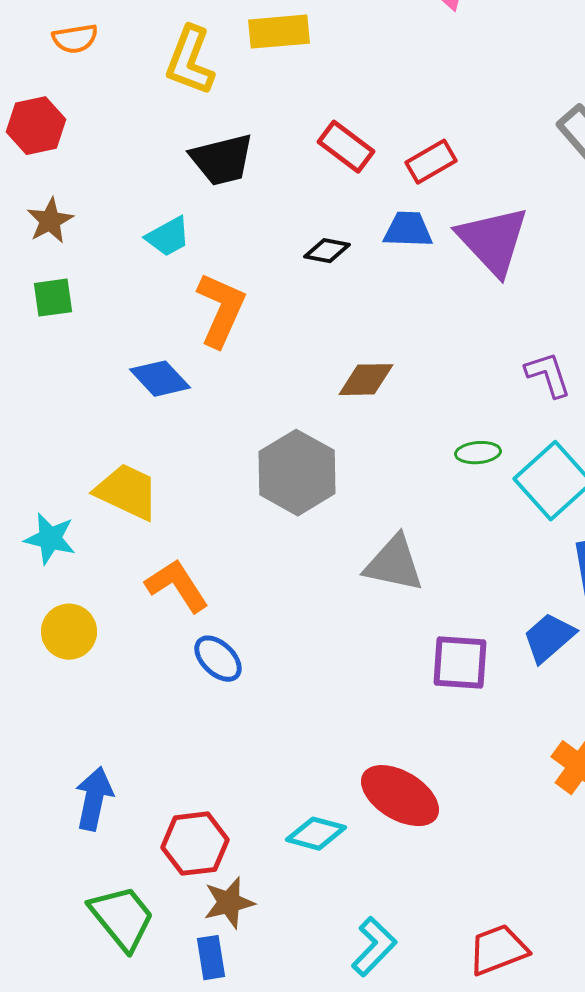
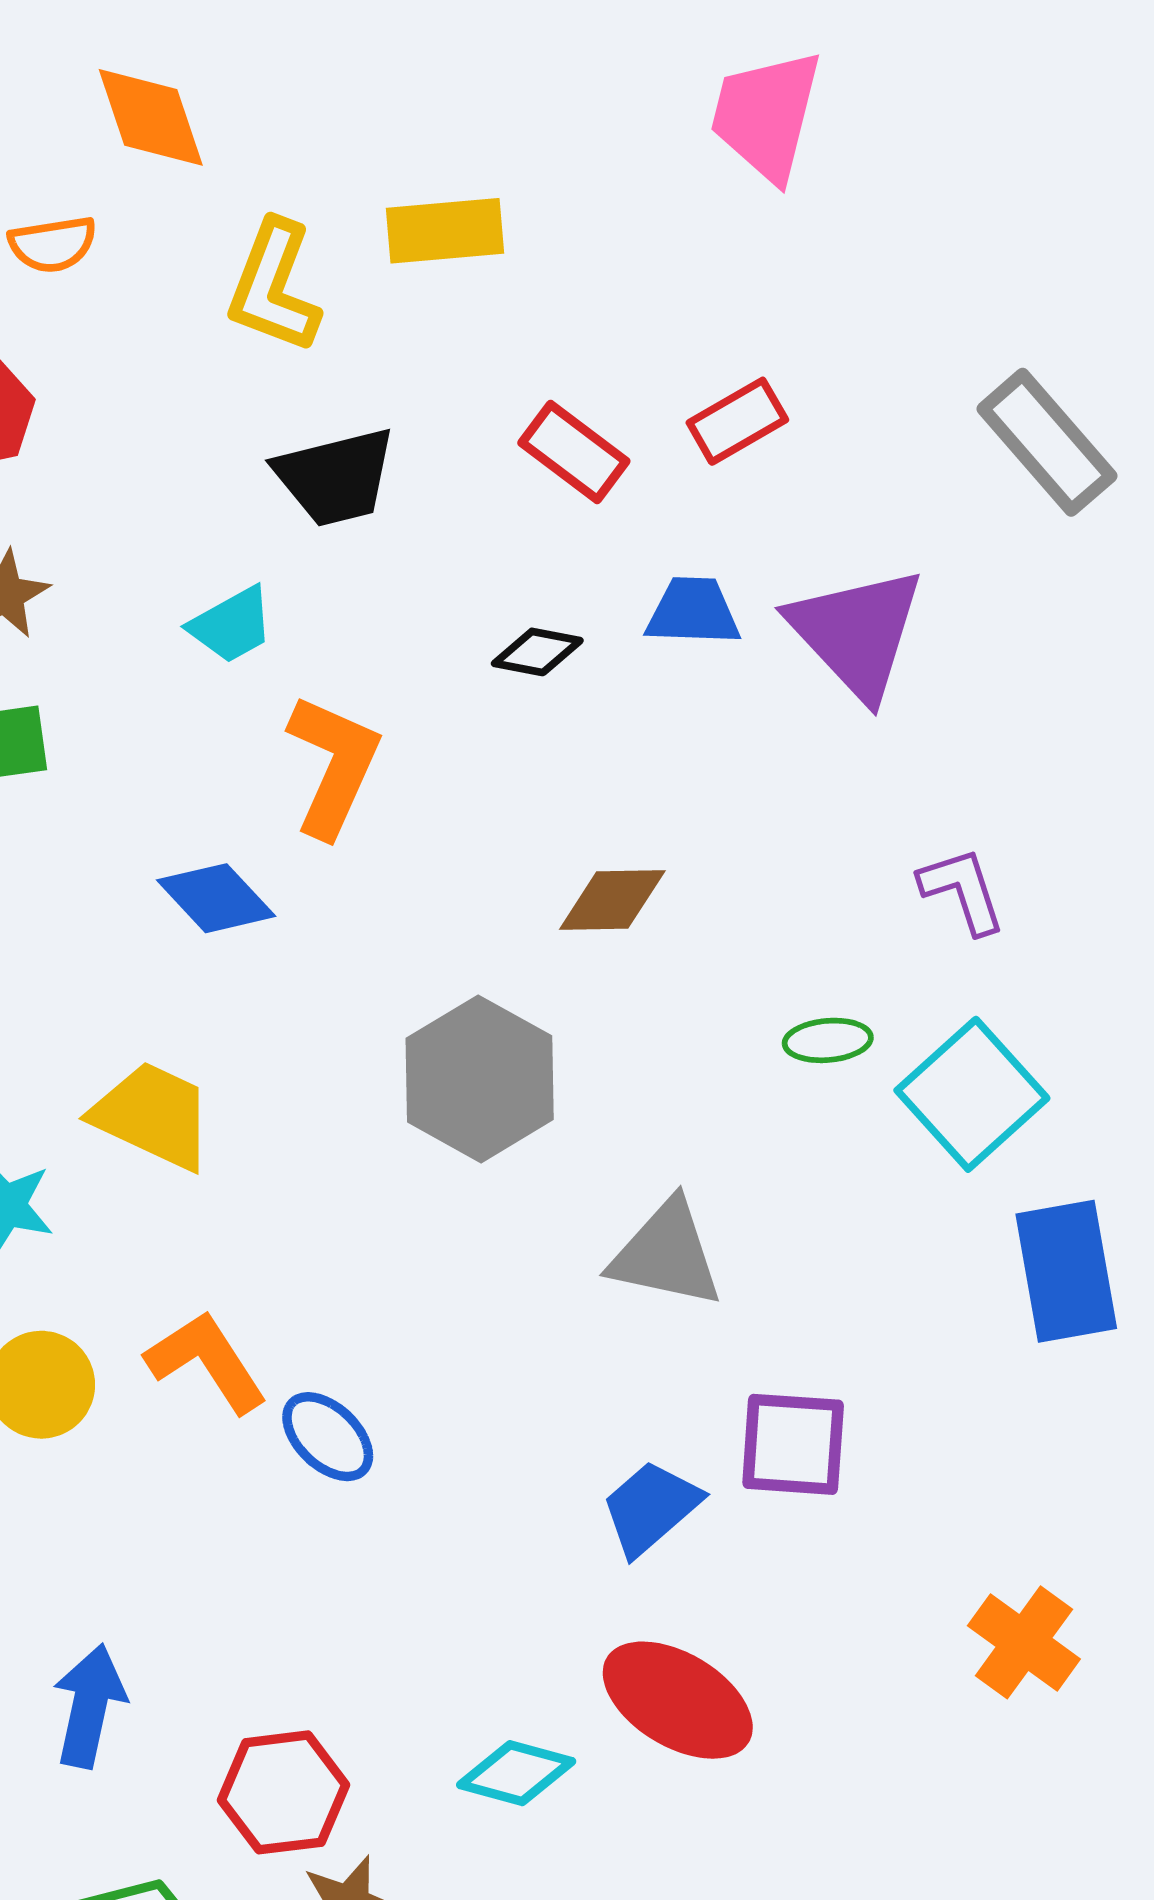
red rectangle: (431, 162) -> (737, 421), moved
orange L-shape: (177, 586) -> (207, 1362), moved
blue trapezoid: (549, 638) -> (651, 1508), moved

